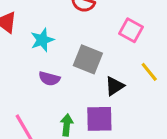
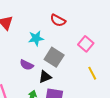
cyan star: (42, 40) -> (36, 38), moved
black triangle: (115, 86) -> (45, 77), moved

